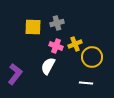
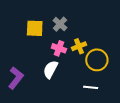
gray cross: (57, 23) -> (60, 24), turned -32

